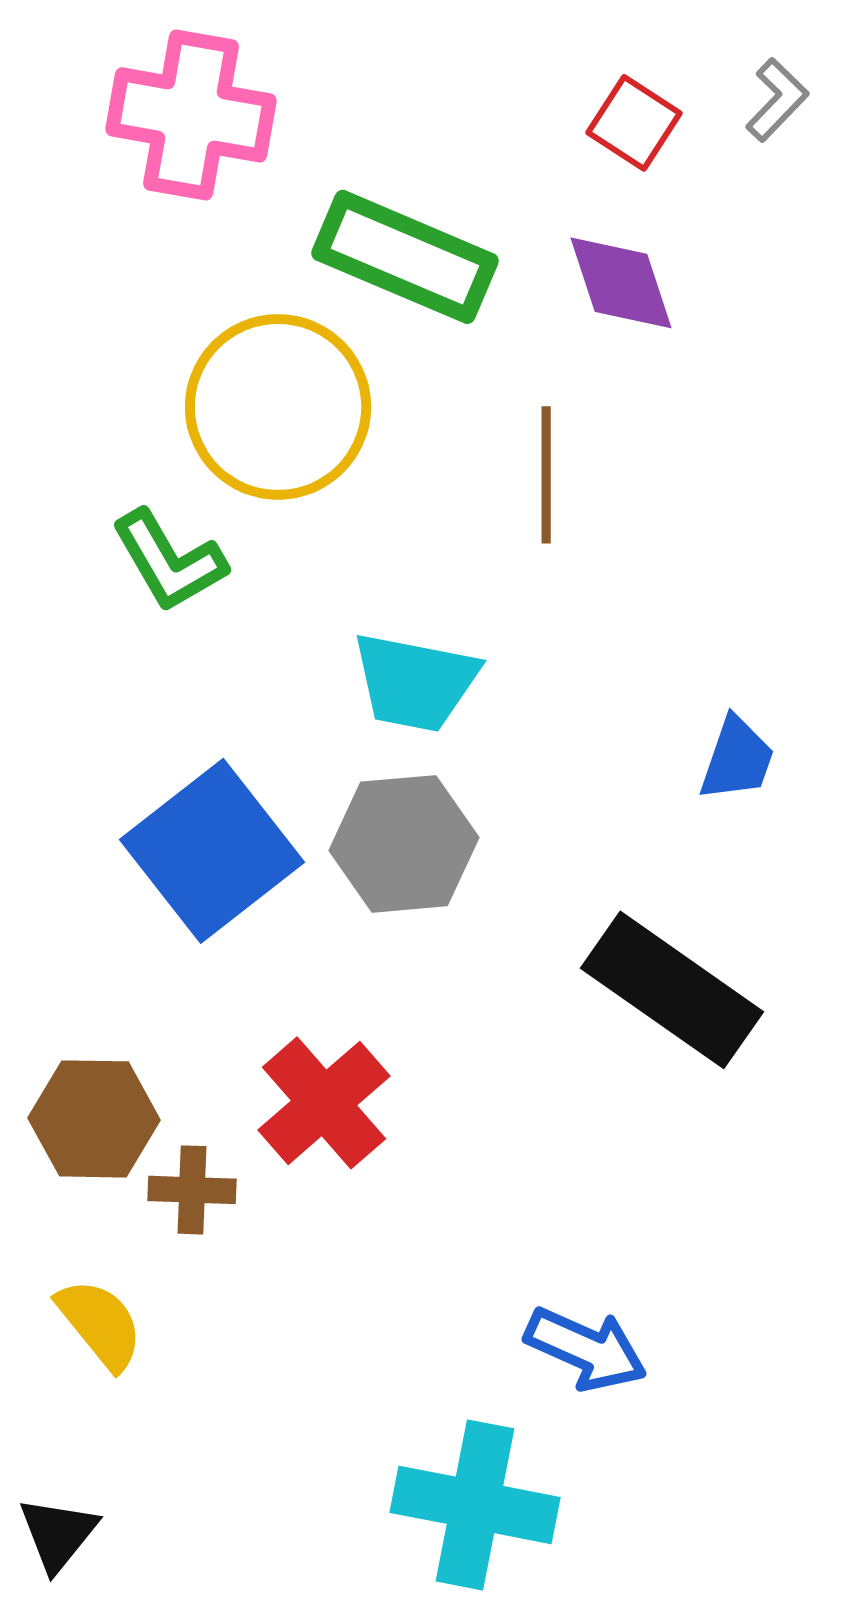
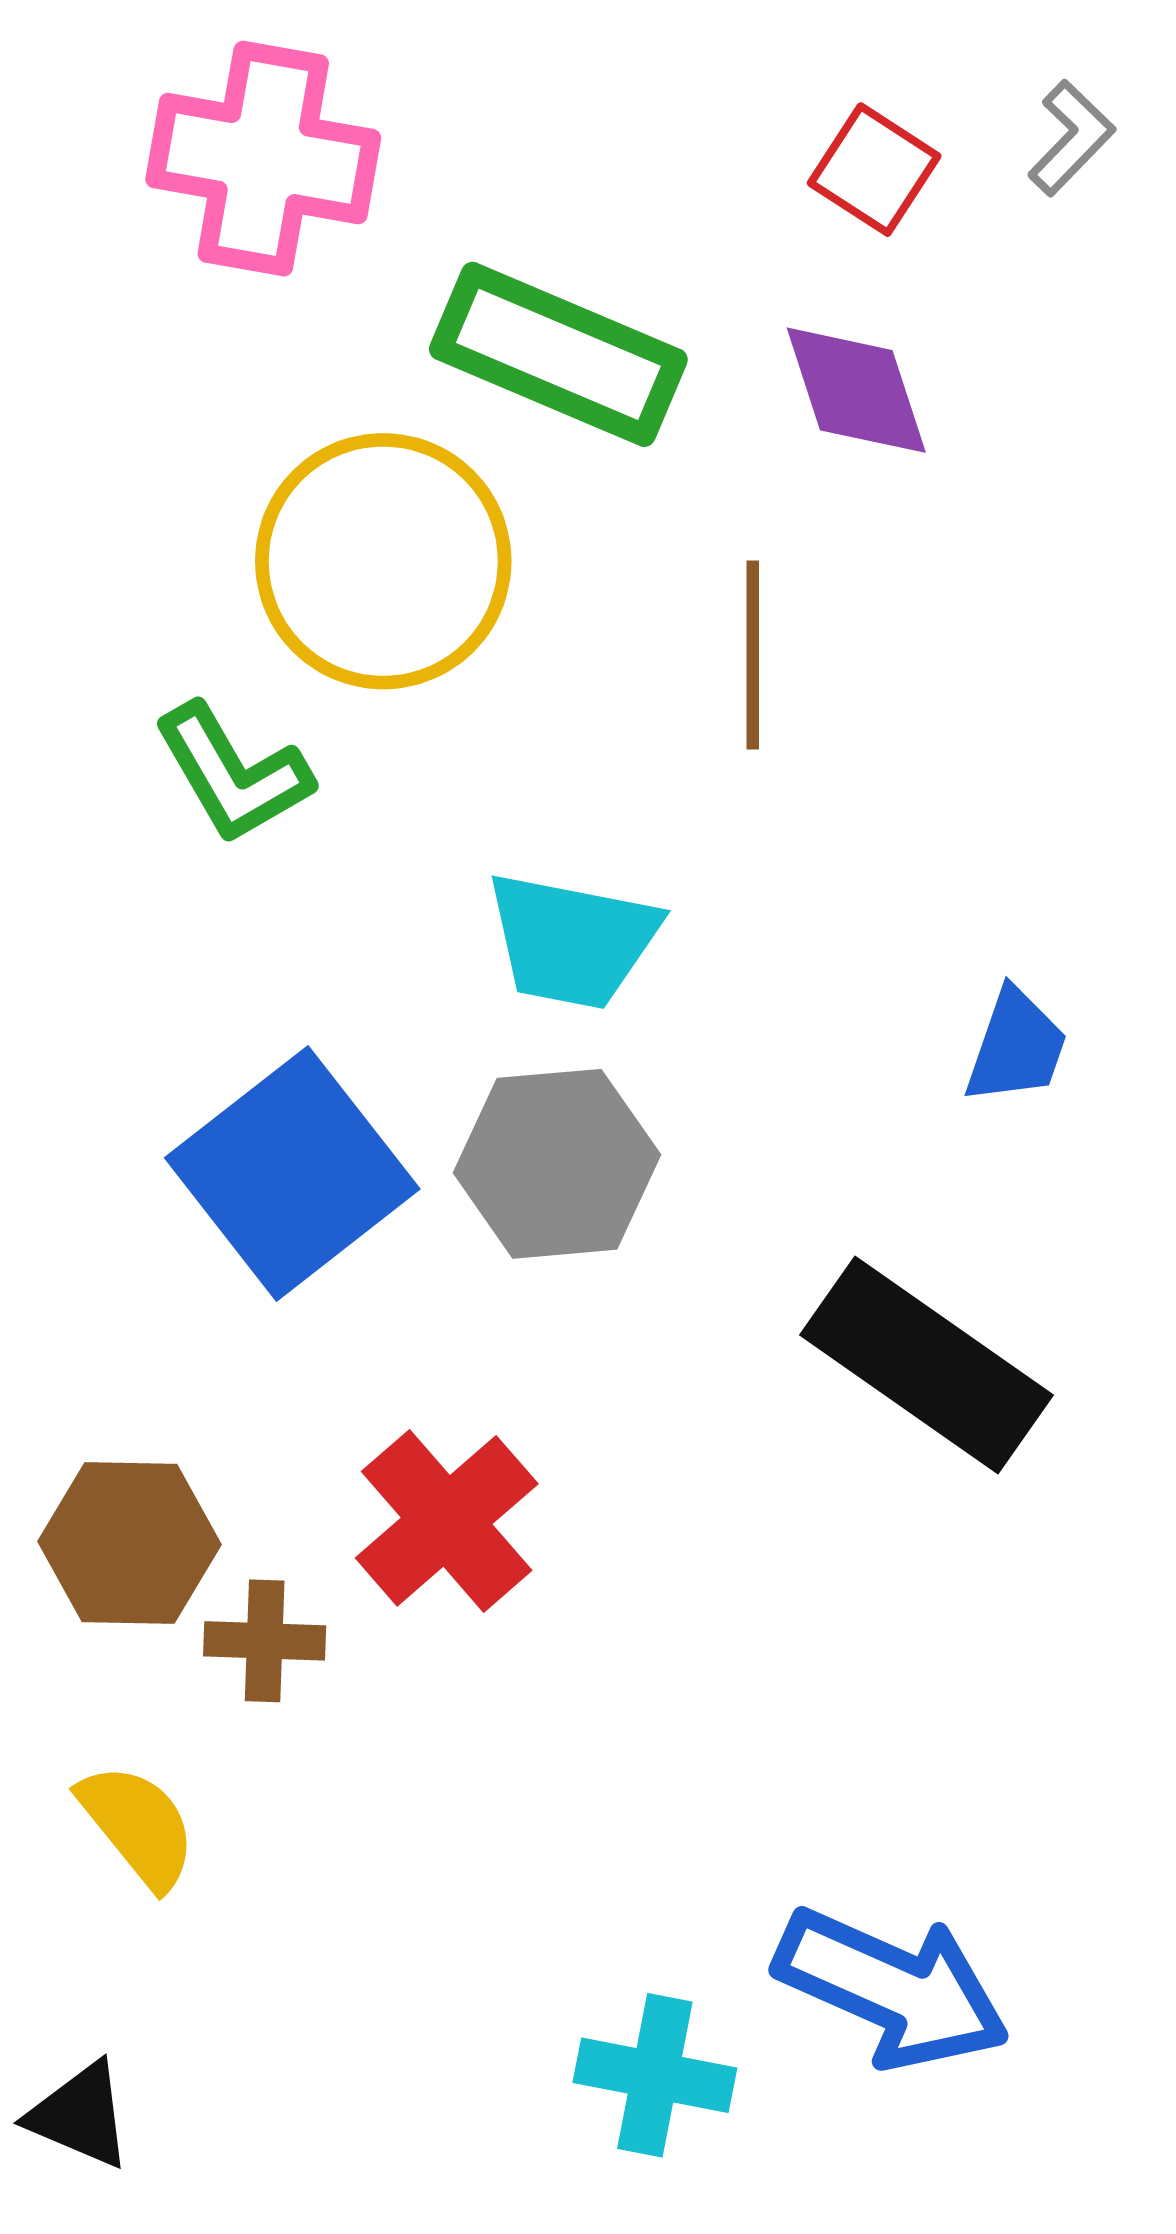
blue arrow: (586, 1349) -> (892, 1988), moved, size x1.4
cyan cross: (475, 1505) -> (655, 2075), size x0.7
black triangle: (58, 1534) -> (80, 2115), turned -46

